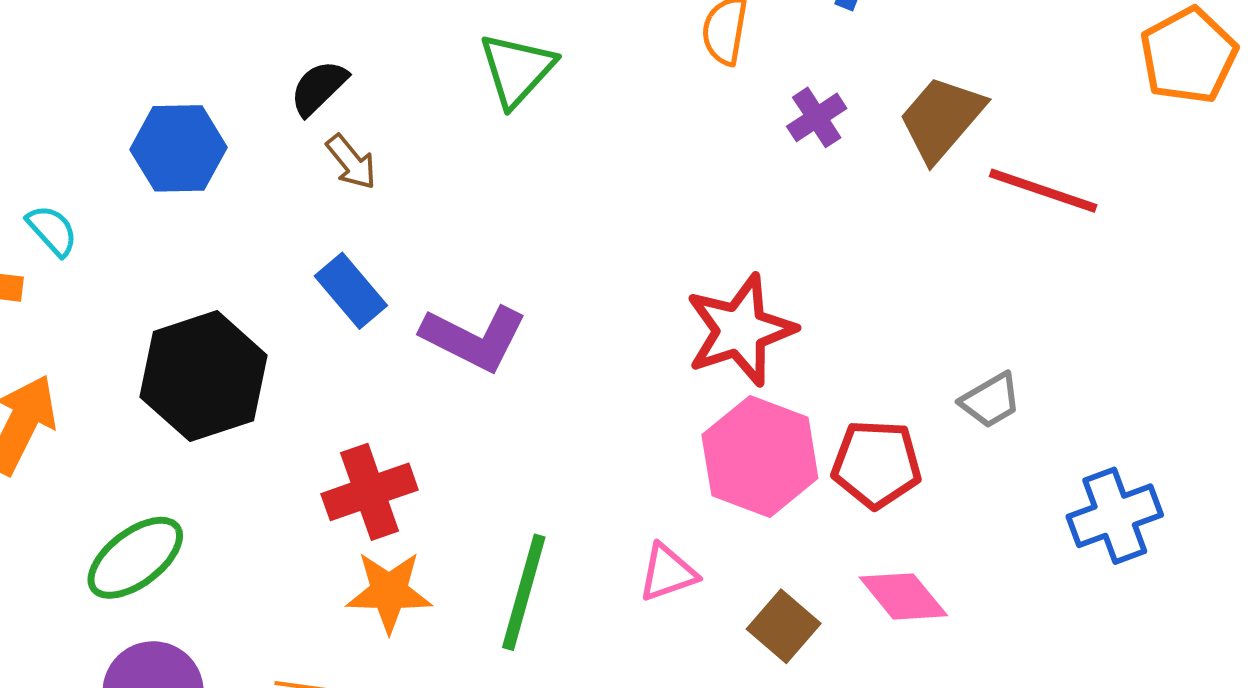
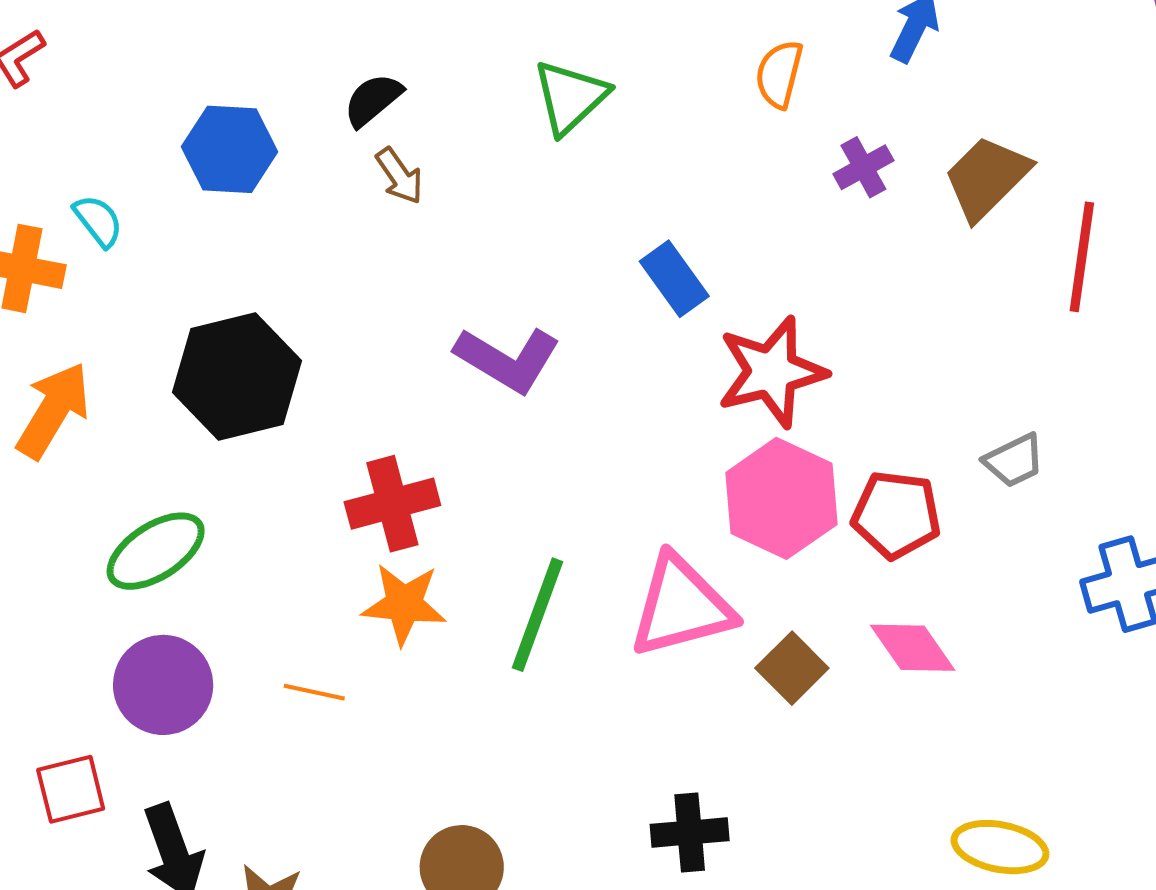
red line: (1043, 191) -> (1082, 257), turned 75
blue rectangle: (351, 291) -> (674, 279), moved
pink triangle: (668, 573) -> (681, 606), size x1.8

